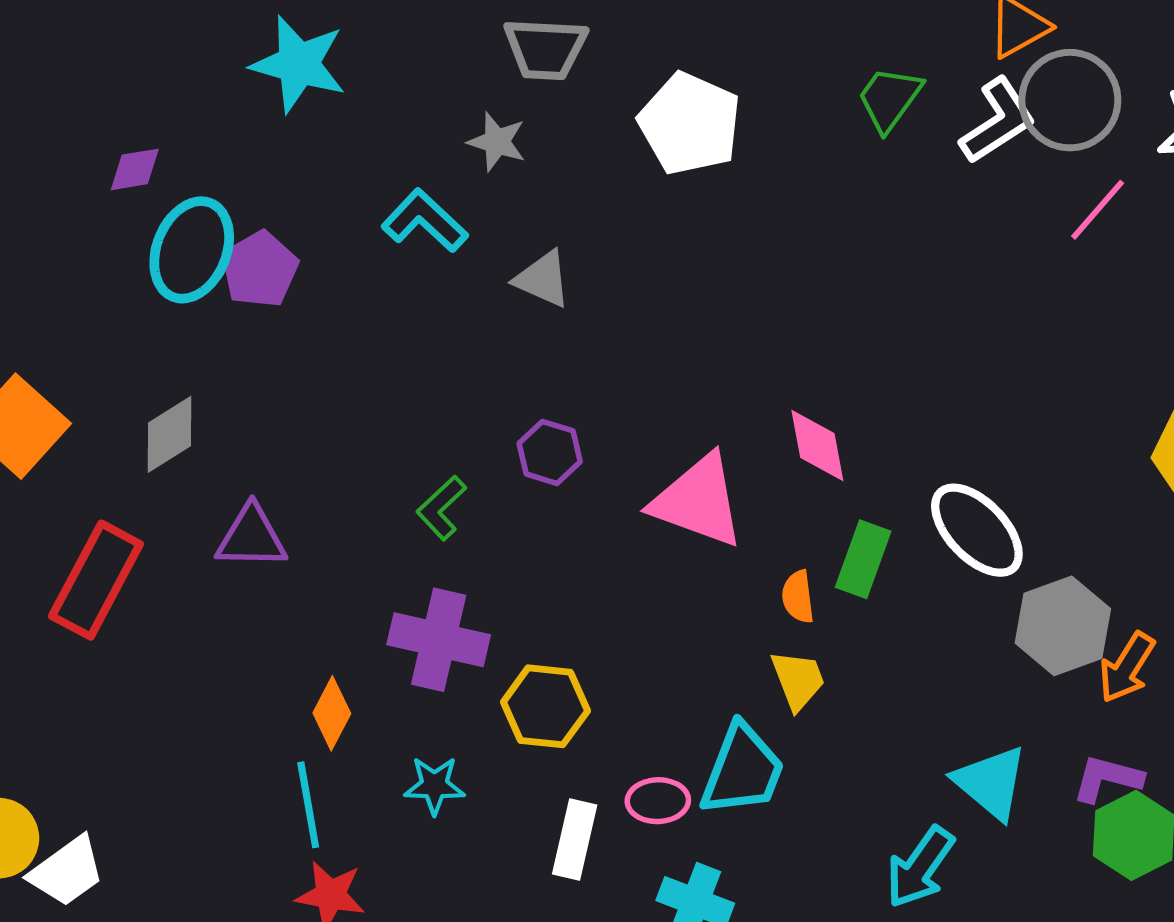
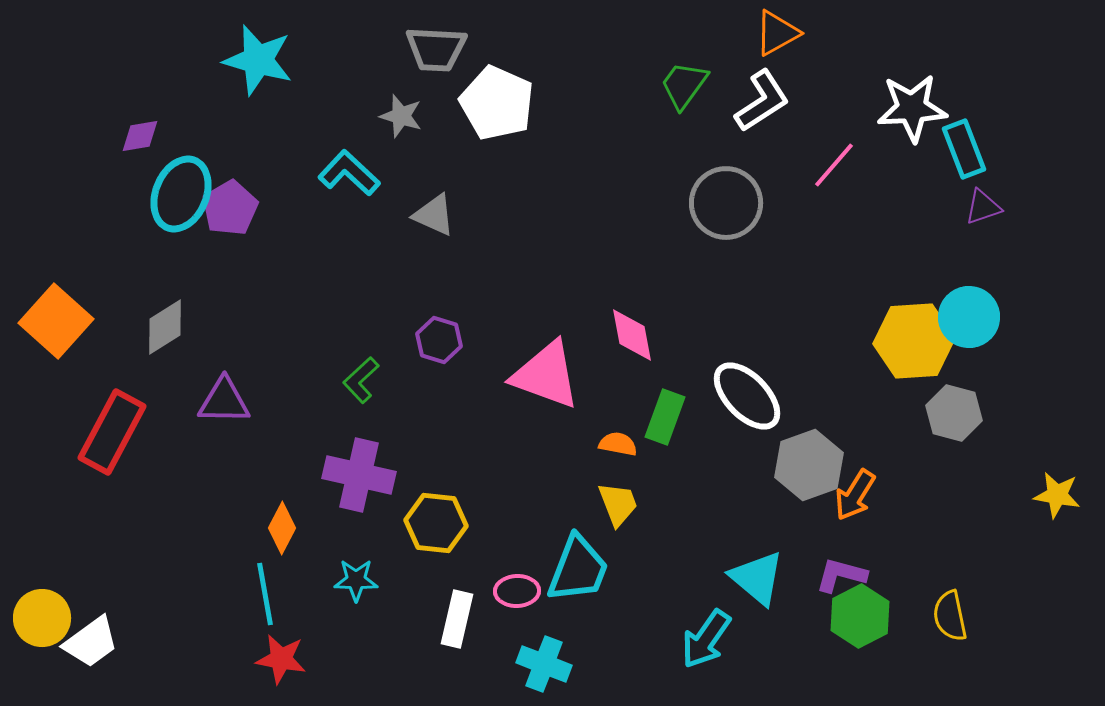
gray circle: (1070, 100) -> (726, 203), moved
white pentagon: (690, 124) -> (497, 103), moved
orange semicircle: (798, 597) -> (618, 444), turned 108

